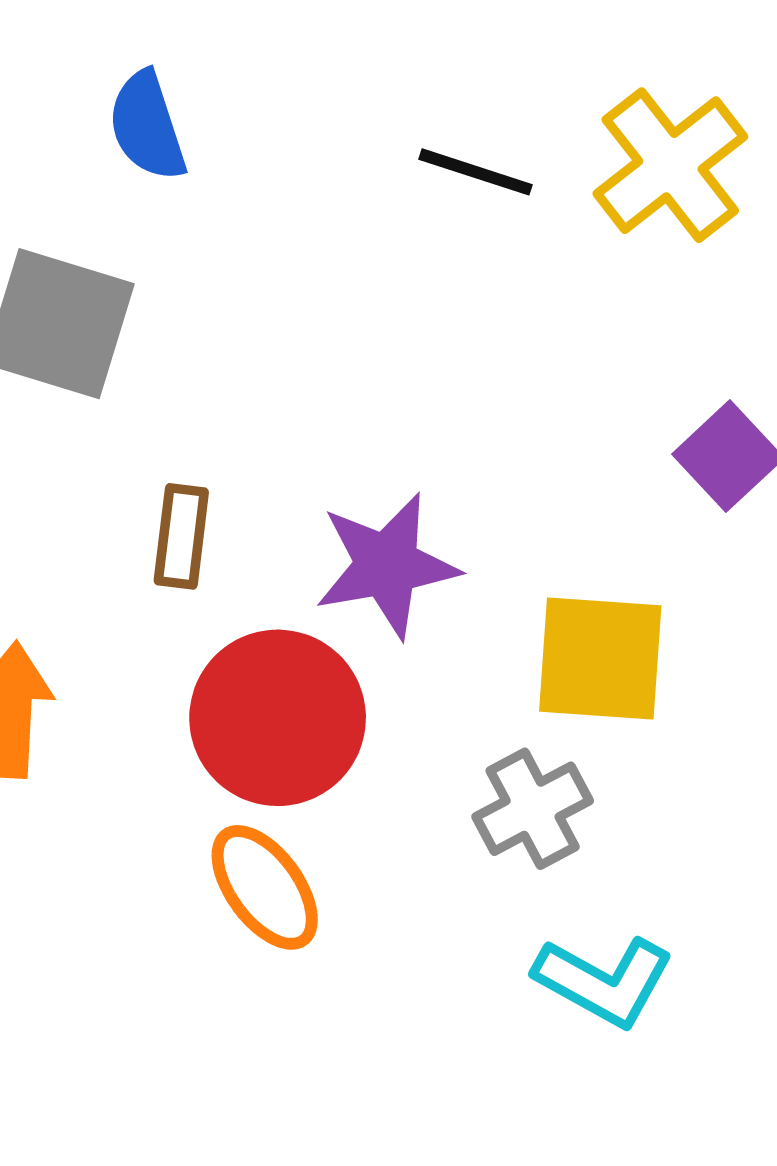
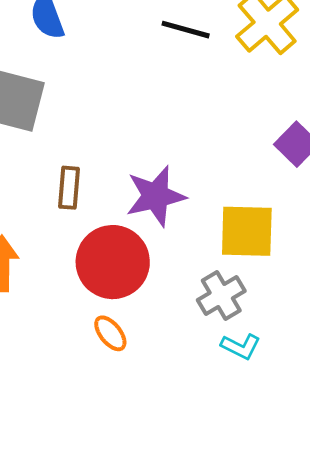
orange ellipse: (265, 887) -> (110, 333), size x0.7
cyan L-shape: (604, 981) -> (241, 346), moved, size x0.7

